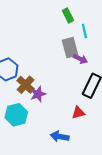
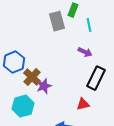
green rectangle: (68, 16) -> (73, 10), turned 48
gray rectangle: (70, 48) -> (57, 21), moved

